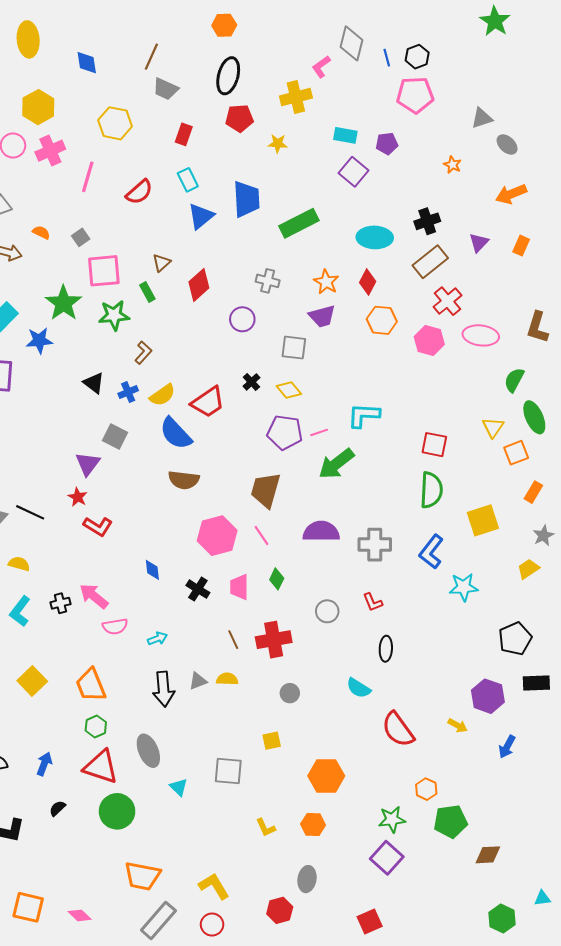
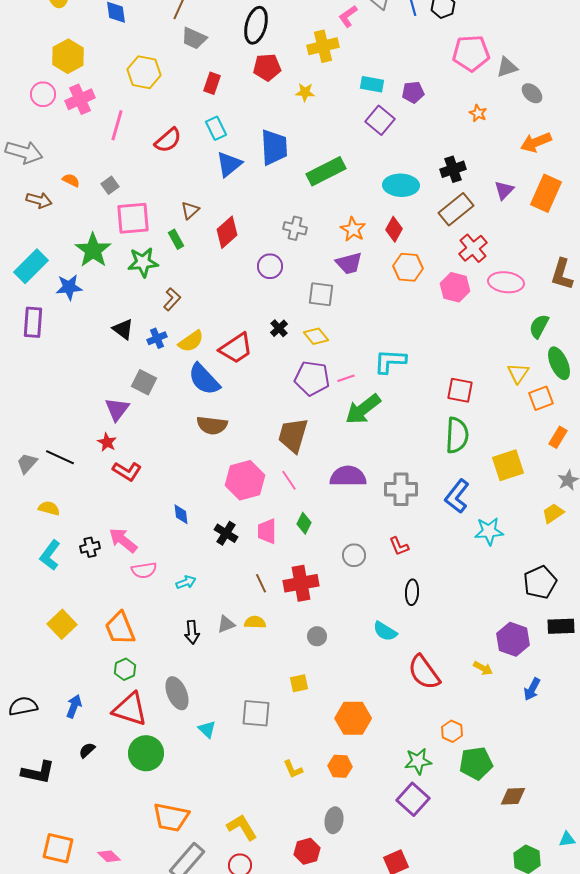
pink pentagon: (415, 95) -> (471, 53), moved
orange rectangle: (521, 246) -> (546, 193), size x1.8
black arrow: (164, 689) -> (192, 632), size x0.7

